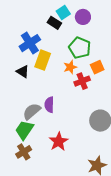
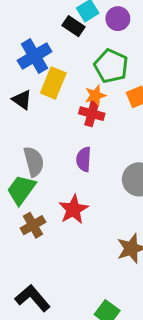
red cross: (82, 81) -> (92, 114), moved, turned 35
purple semicircle: (49, 105) -> (84, 159), moved
gray semicircle: (32, 111) -> (34, 162), turned 114
brown cross: (24, 152) -> (33, 225), moved

